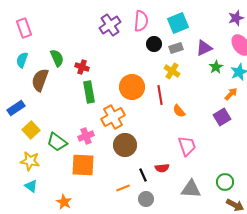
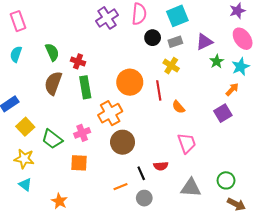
brown semicircle: (40, 80) -> (53, 83), moved
orange square: (83, 165) -> (79, 163), size x0.7

